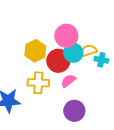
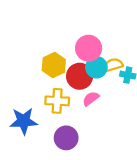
purple circle: (74, 111) -> (66, 138), moved

